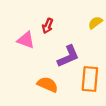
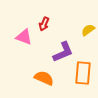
yellow semicircle: (95, 23) -> (88, 30), moved

